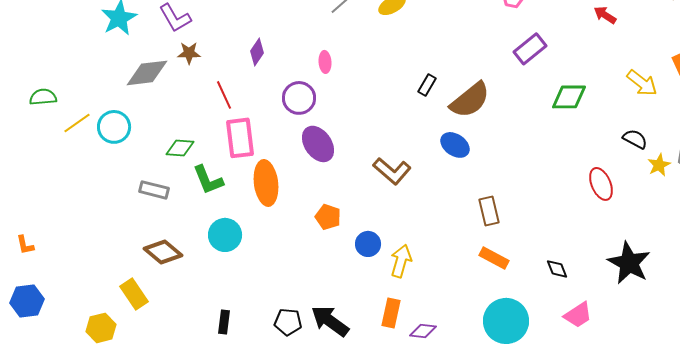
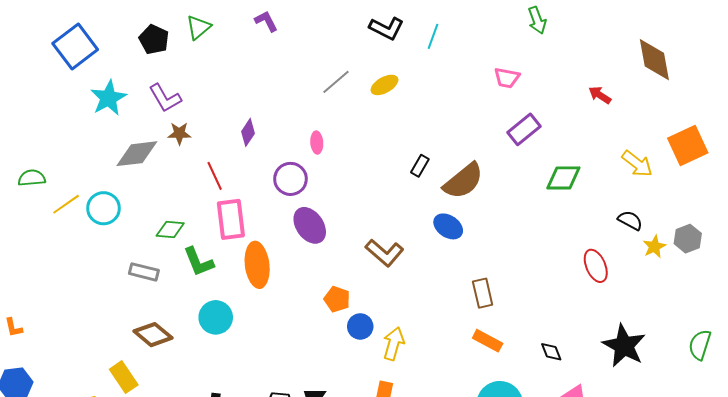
orange pentagon: (328, 217) -> (337, 299), moved

